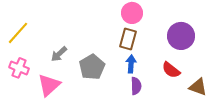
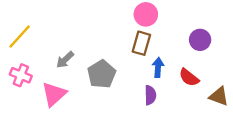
purple circle: (181, 36) -> (200, 40), size x0.7
blue arrow: (131, 64) -> (158, 67), moved

